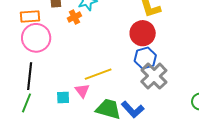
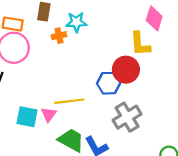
blue hexagon: (145, 58) -> (109, 83), moved
cyan square: (63, 98) -> (27, 117), size x1.5

